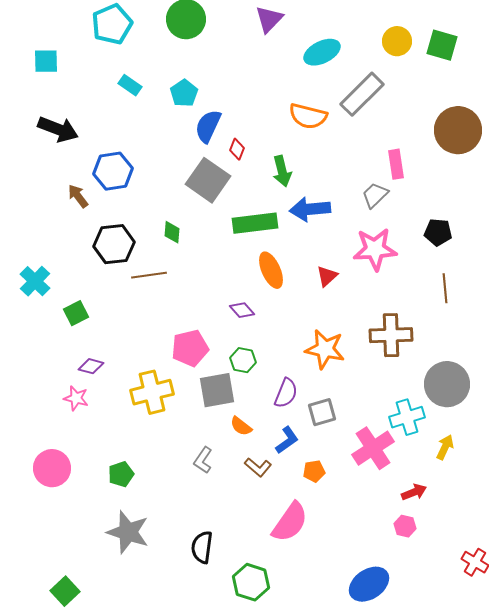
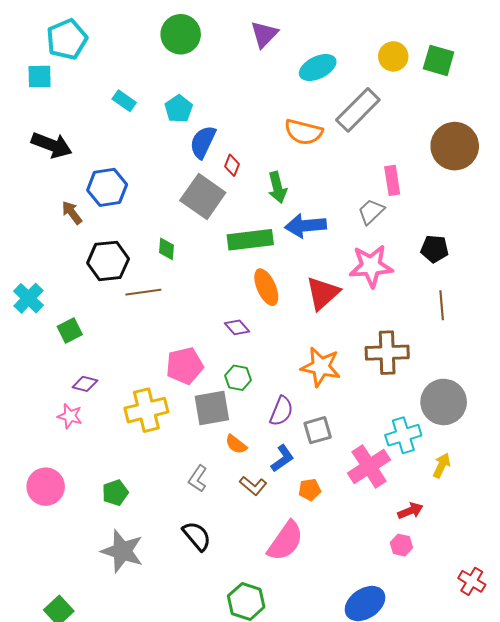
cyan pentagon: (112, 24) -> (67, 39), moved
red triangle: (327, 276) -> (323, 293), size x1.6
black semicircle: (202, 547) -> (197, 536), moved, turned 132

